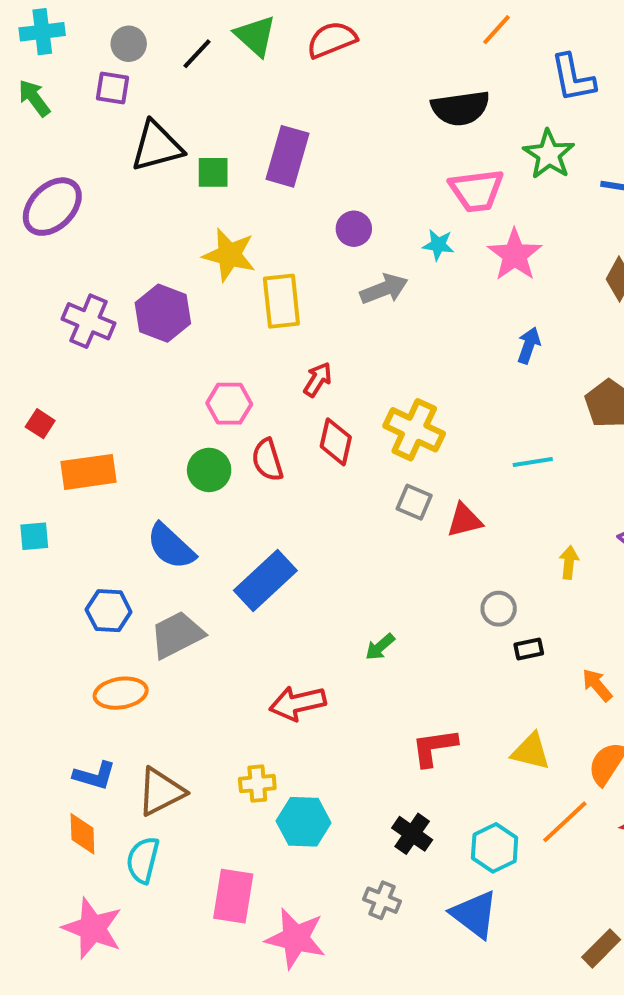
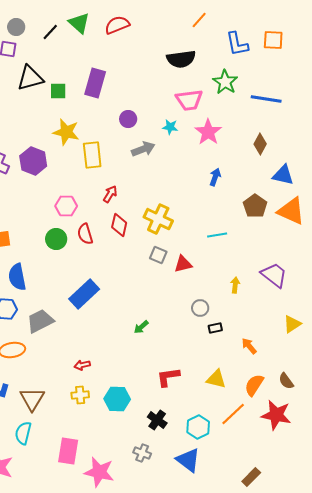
blue semicircle: (171, 546) -> (17, 277), moved, turned 36
red arrow: (298, 703) -> (82, 365), moved, size x0.6
brown triangle: (161, 792) -> (32, 399), turned -32
cyan hexagon: (304, 822) -> (117, 399), moved

